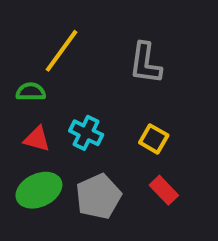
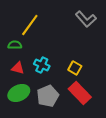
gray L-shape: (145, 63) -> (86, 19), moved, turned -50
red rectangle: (164, 190) -> (80, 93), size x1.6

